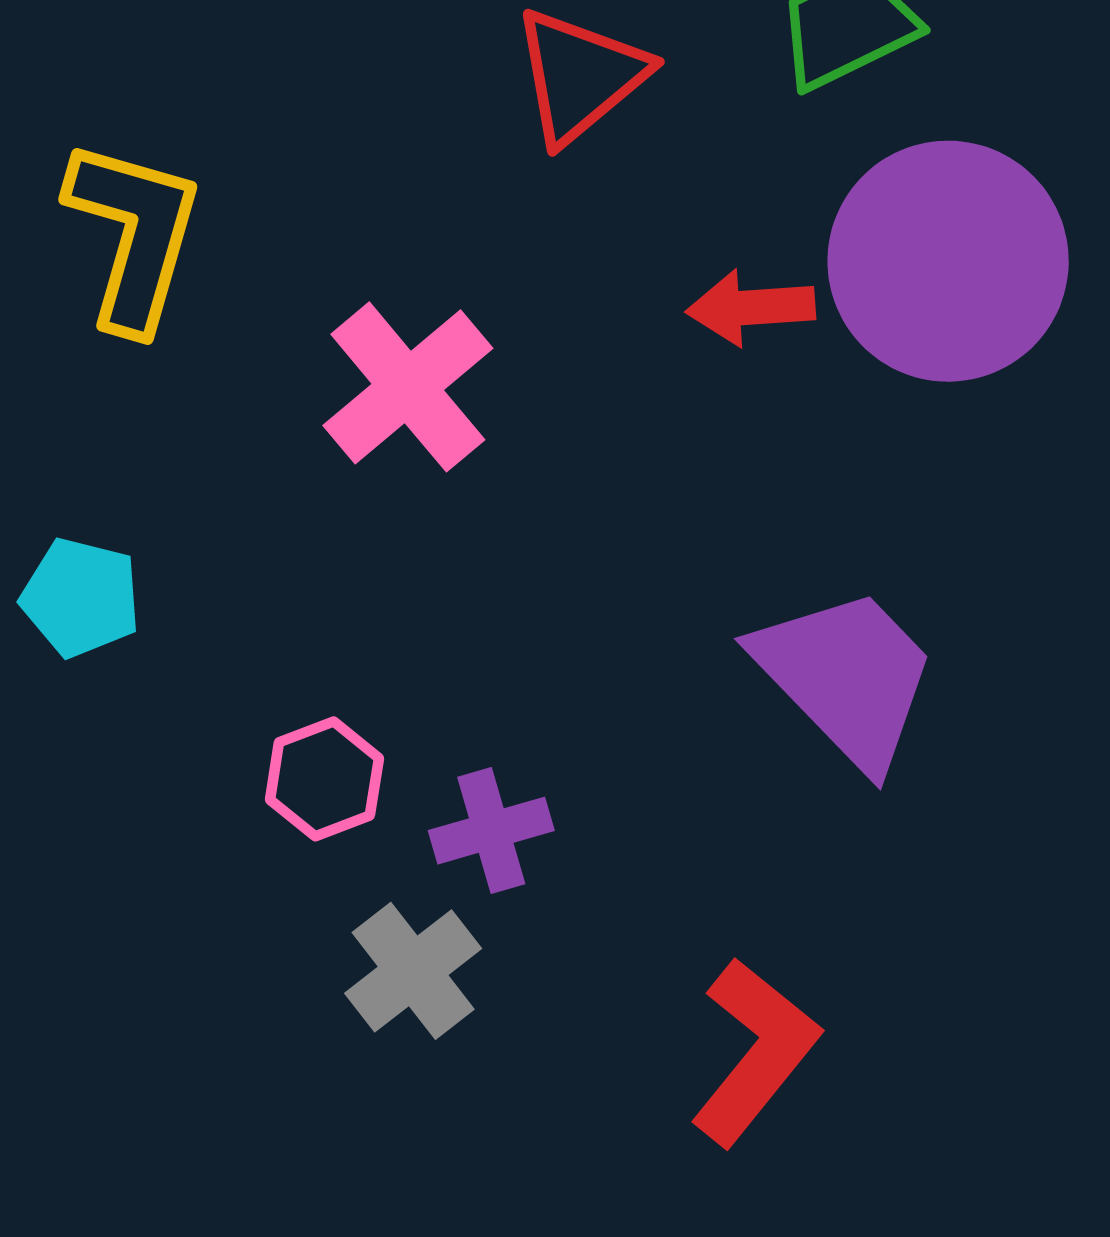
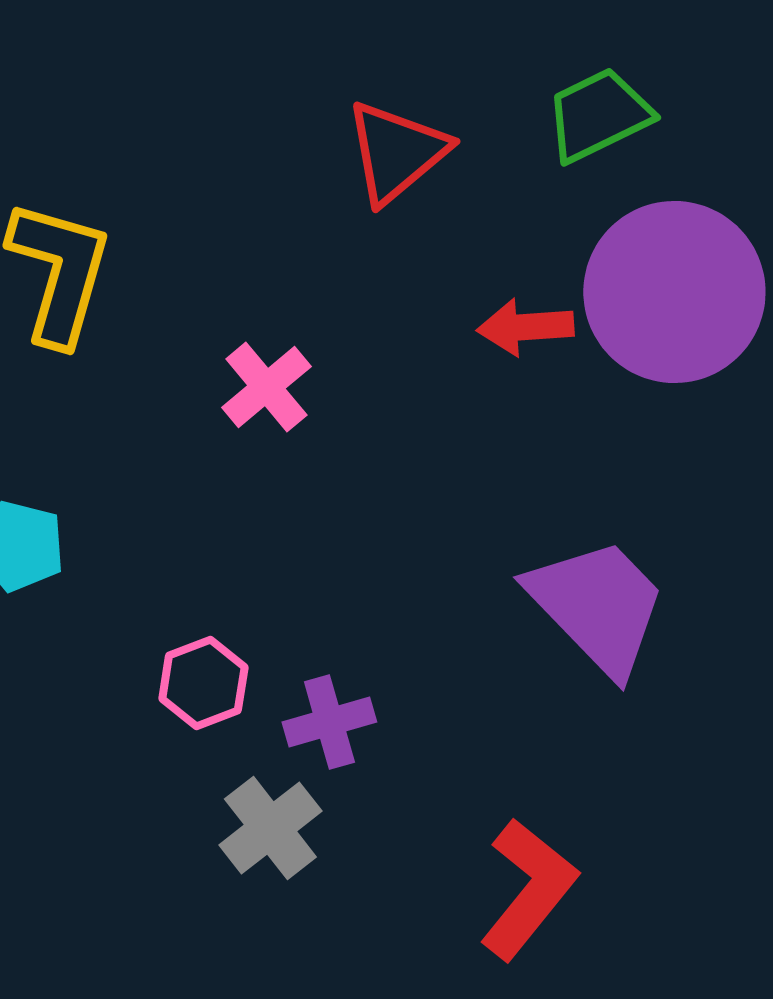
pink cross: (408, 387) -> (266, 387), size x0.7

